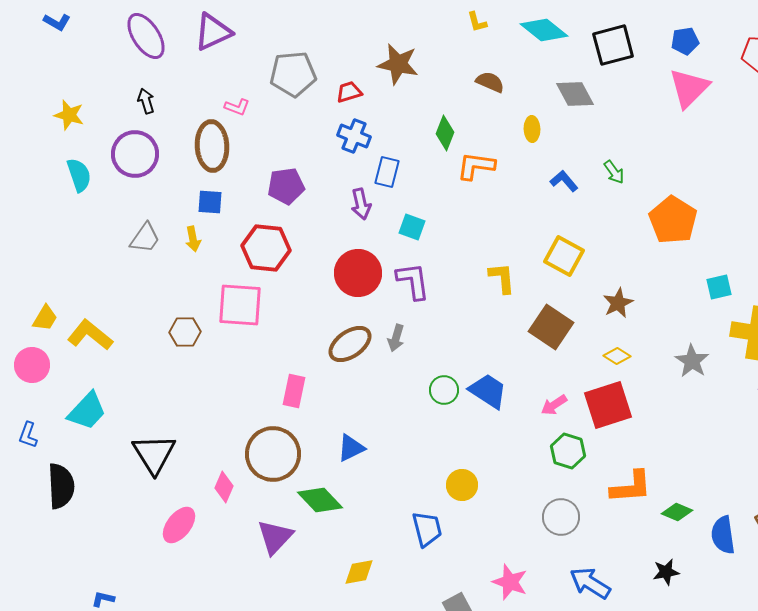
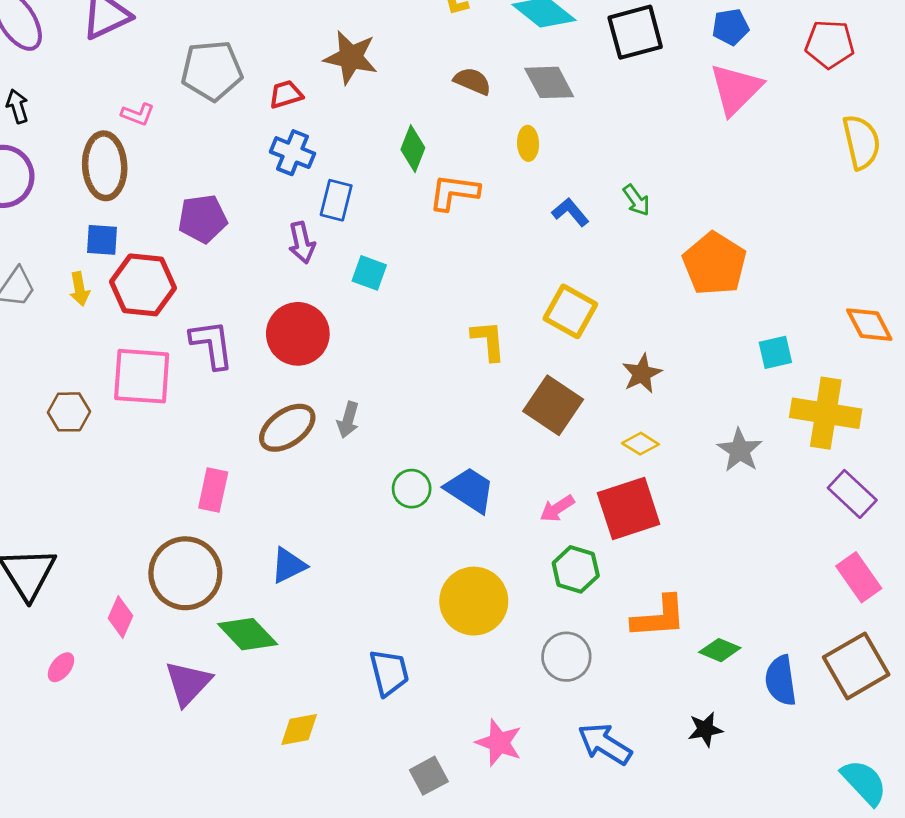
gray diamond: (575, 94) -> (549, 82), moved
red hexagon: (266, 248) -> (143, 285), moved
purple L-shape: (413, 281) -> (212, 344), moved
yellow circle: (462, 485) -> (474, 601), moved, size x1.6
pink ellipse: (179, 525) -> (61, 667), size x0.6

